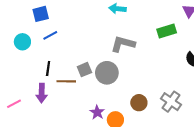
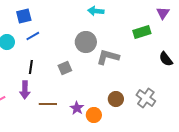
gray L-shape: (123, 44) -> (108, 57), moved
gray circle: (107, 73) -> (86, 42), moved
brown line: (66, 81) -> (48, 104), moved

